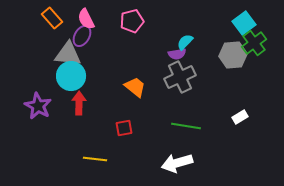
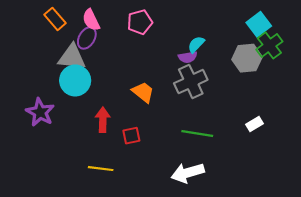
red arrow: (79, 103) -> (103, 120), moved

